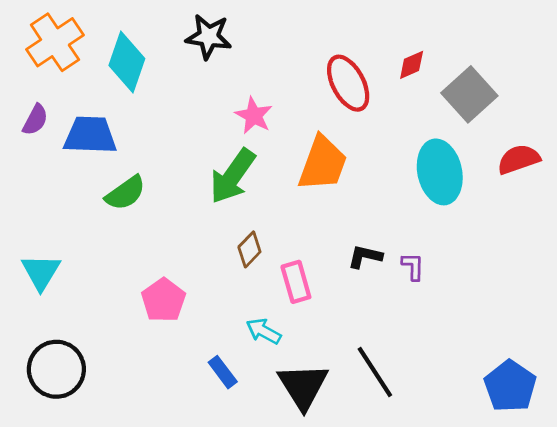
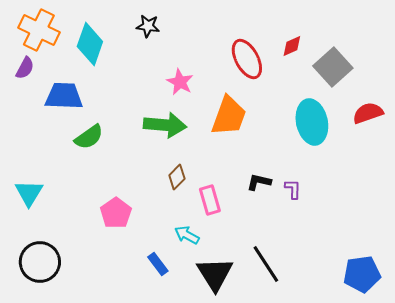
black star: (209, 37) -> (148, 26), size x0.7
orange cross: (55, 42) -> (39, 30), turned -30
purple semicircle: (35, 120) -> (25, 68), moved
green arrow: (233, 176) -> (165, 125), turned -120
blue pentagon: (510, 386) -> (362, 274), turned 30

